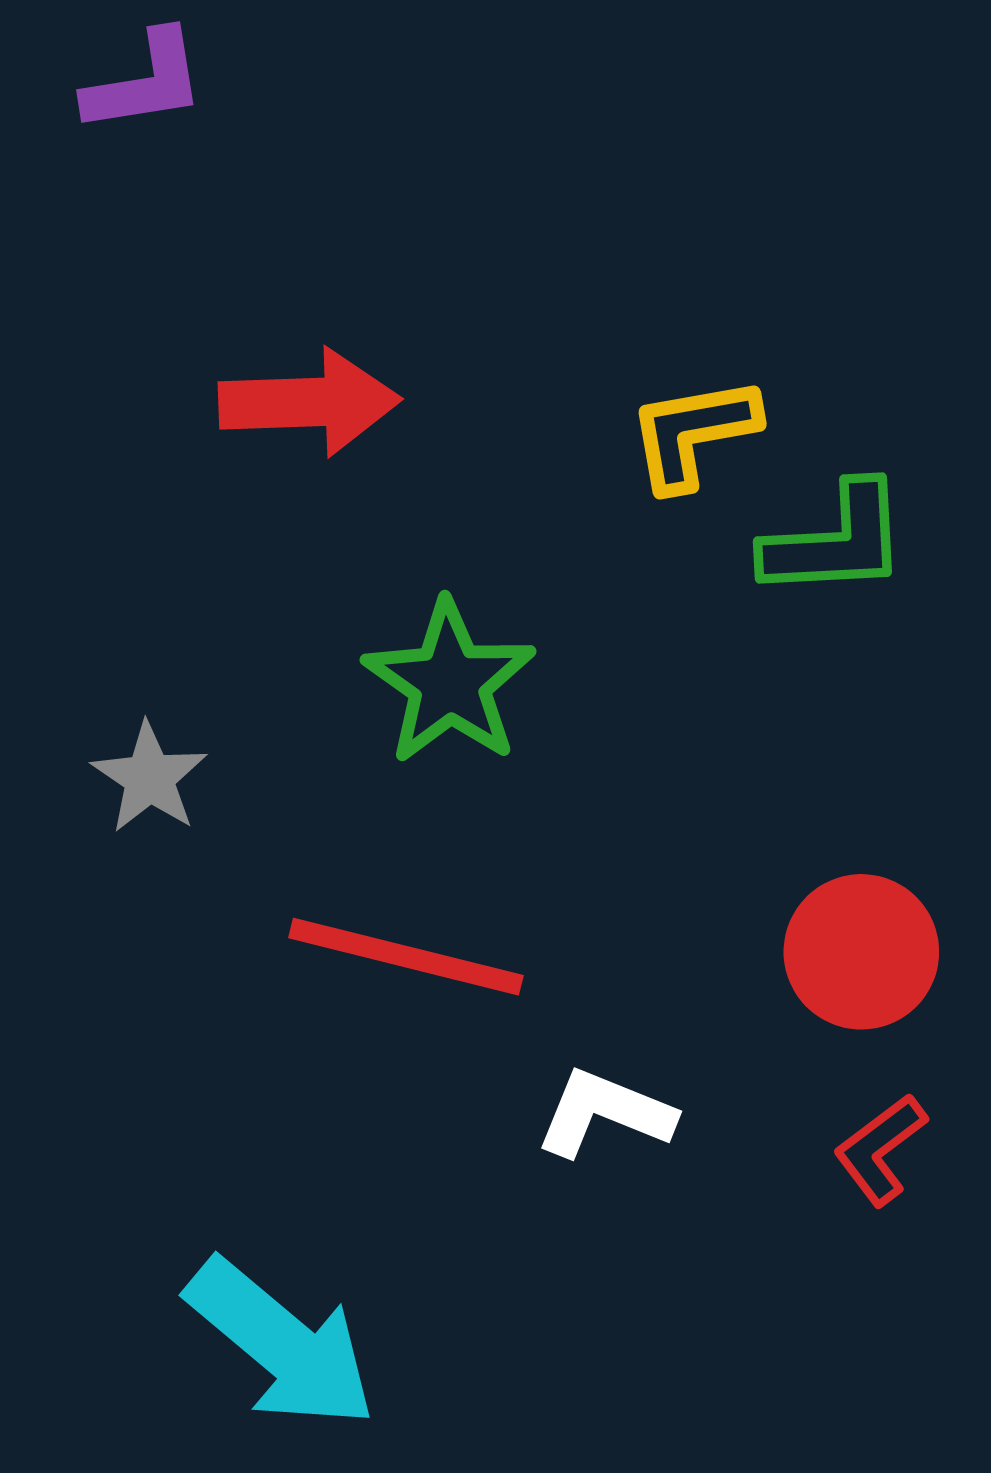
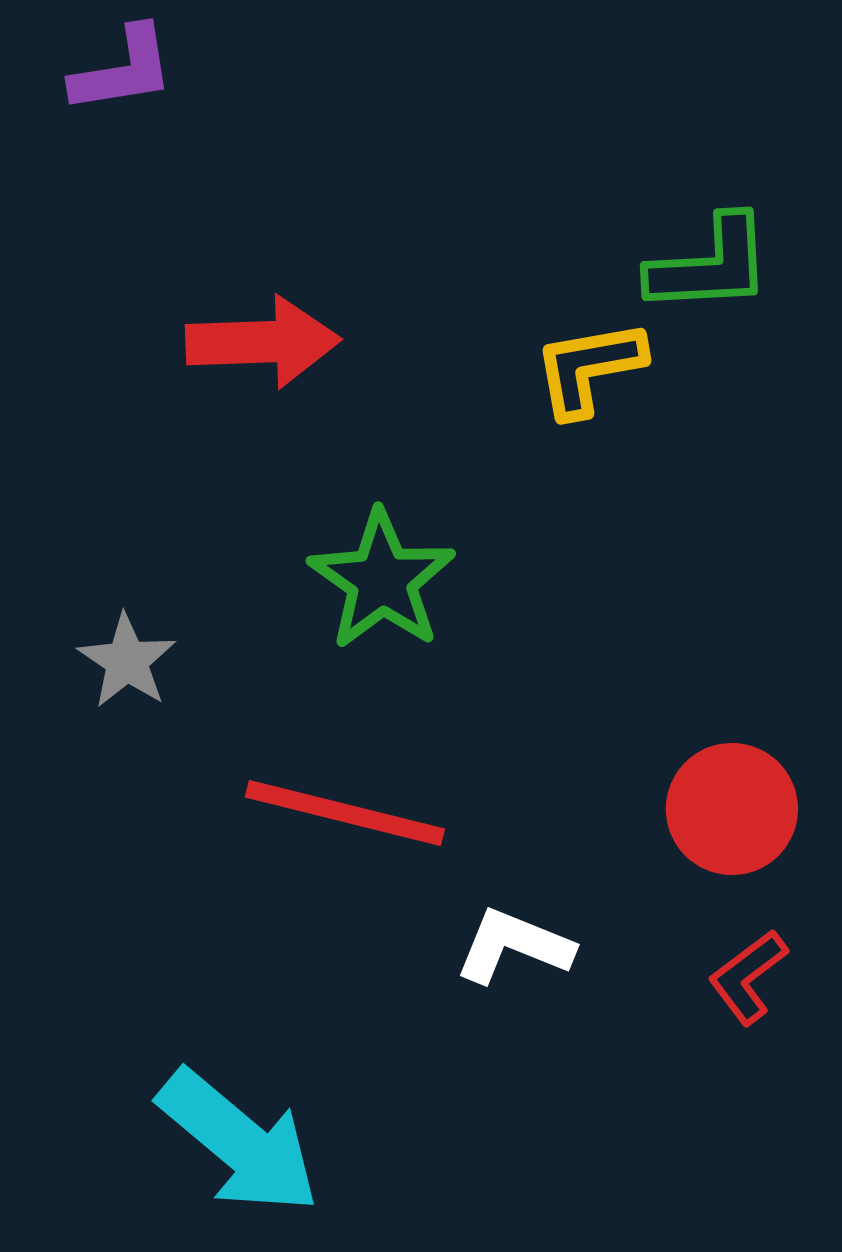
green L-shape: (835, 541) -> (710, 265), moved

